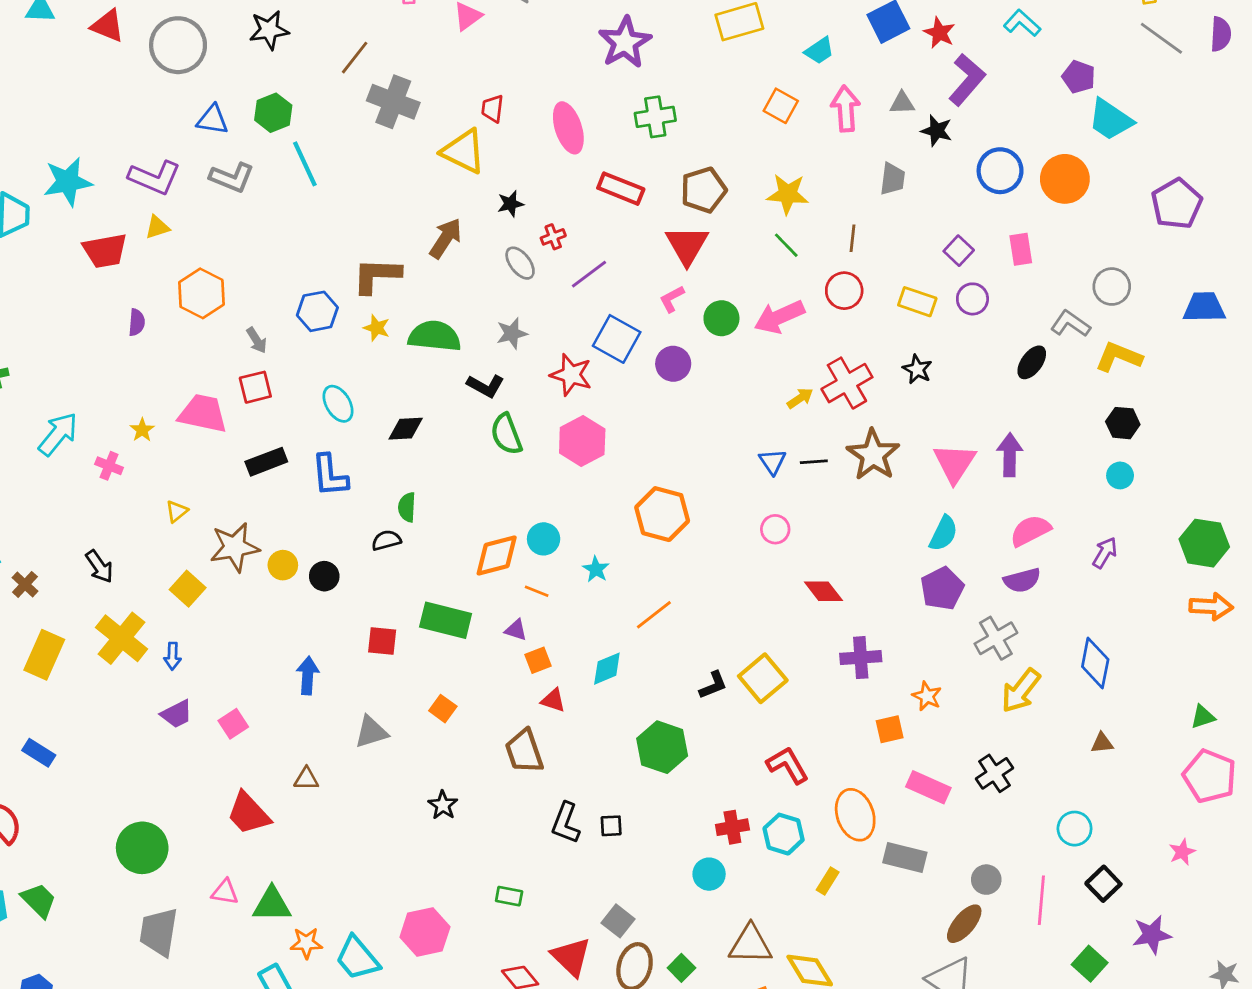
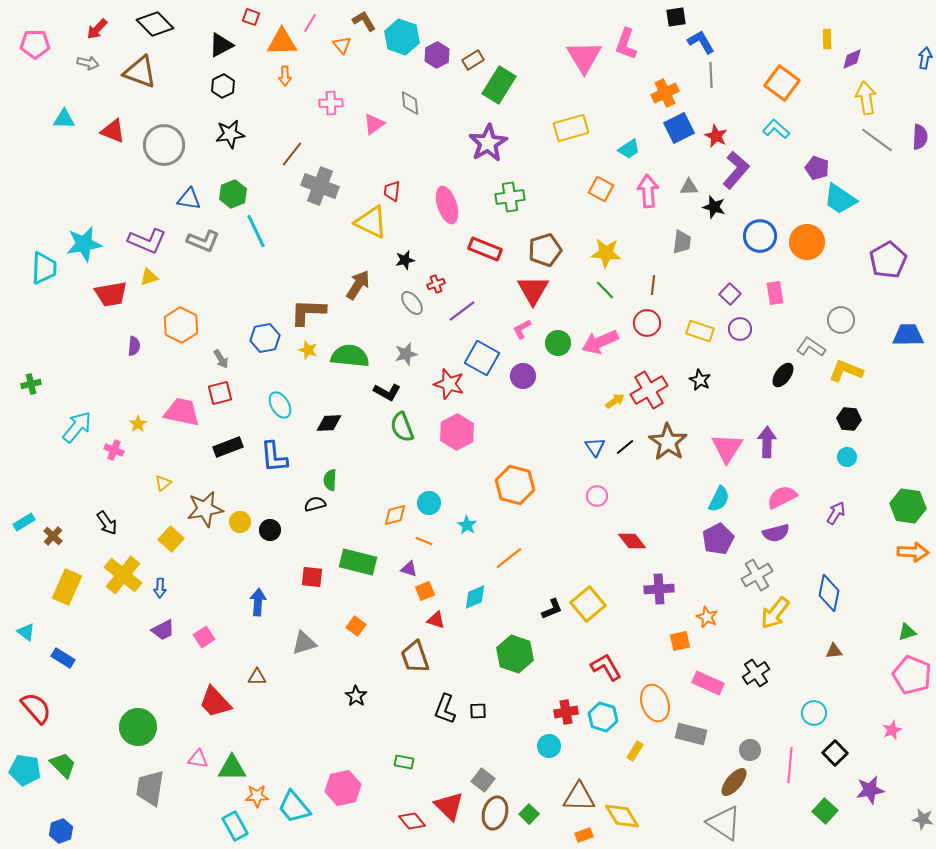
black line: (814, 462) -> (625, 447), turned -36
orange diamond: (497, 555) -> (395, 515), size x0.7

